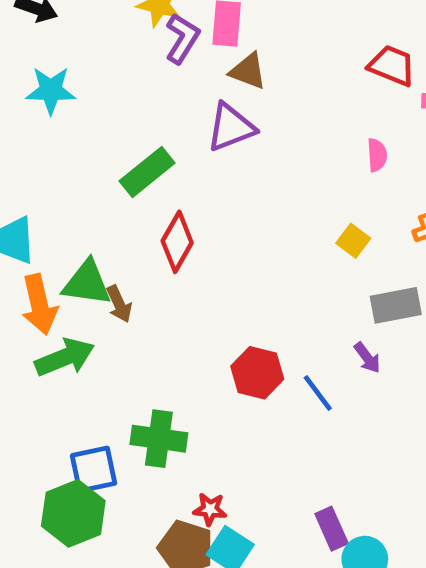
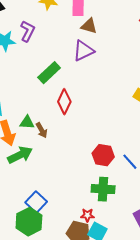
purple L-shape: (182, 38) -> (28, 31), moved
green triangle: (87, 283) -> (27, 122), size x0.7
green cross: (159, 439) -> (103, 189), moved
blue square: (94, 469) -> (36, 202), turned -30

